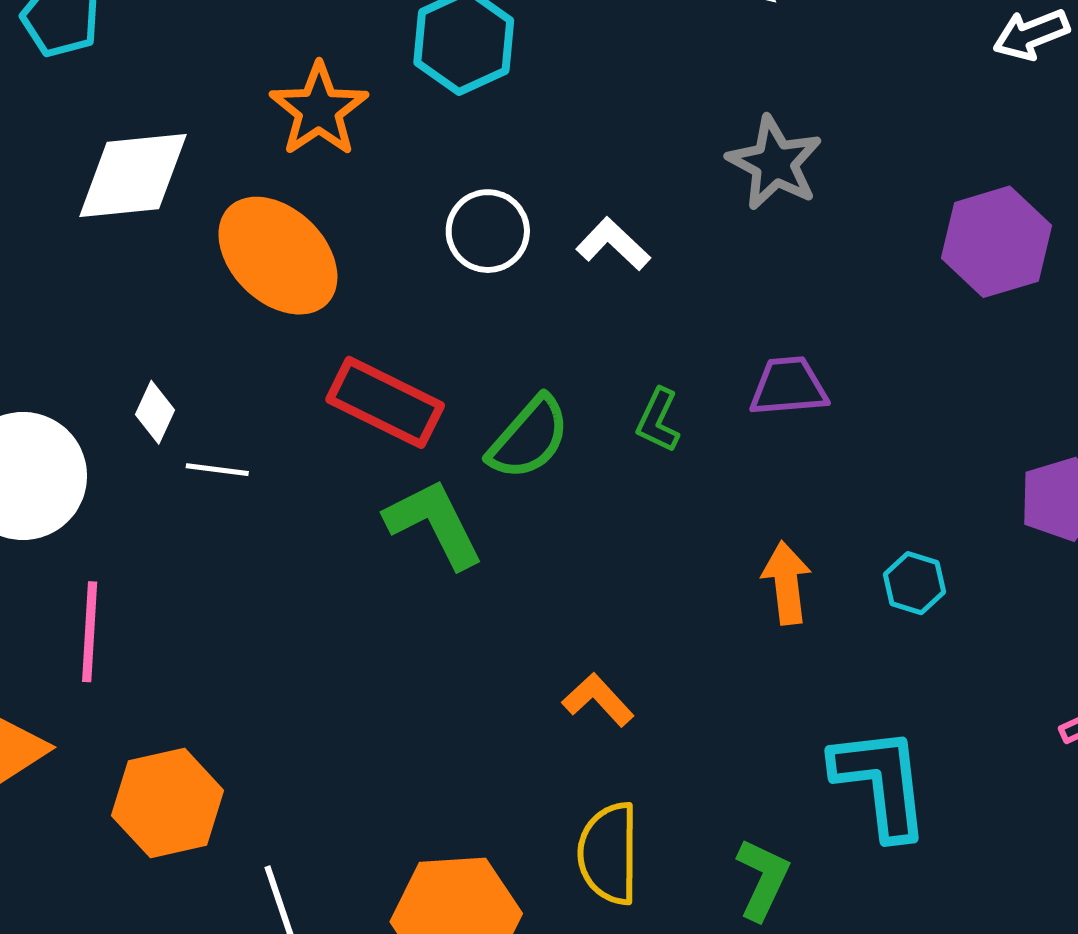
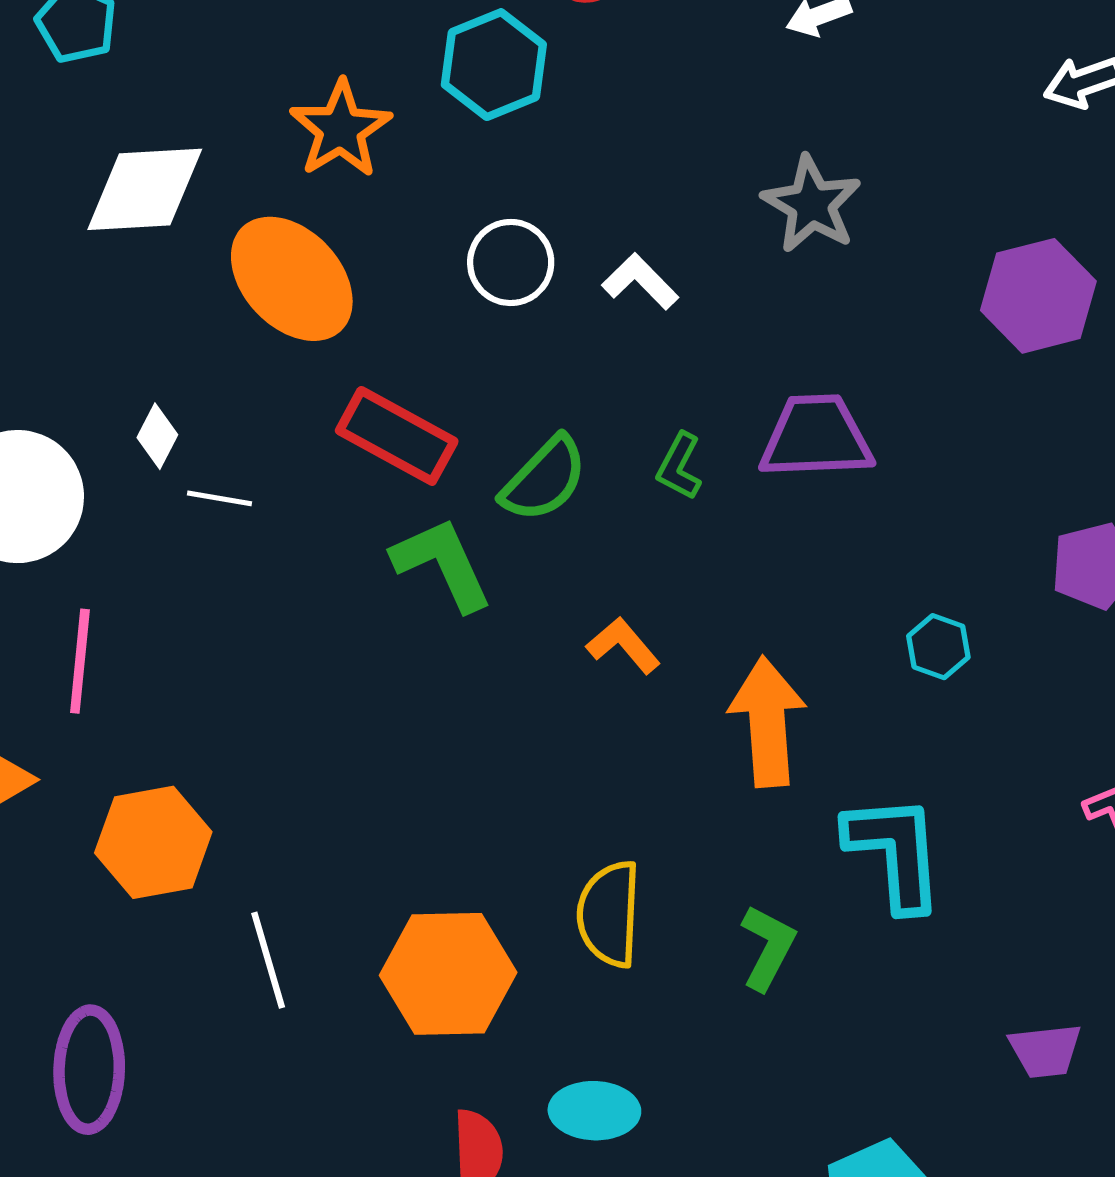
purple trapezoid: (788, 387) -> (816, 437), size x1.4
orange arrow: (786, 583) -> (767, 722), moved, size x1.5
orange L-shape: (598, 700) -> (623, 645), moved

